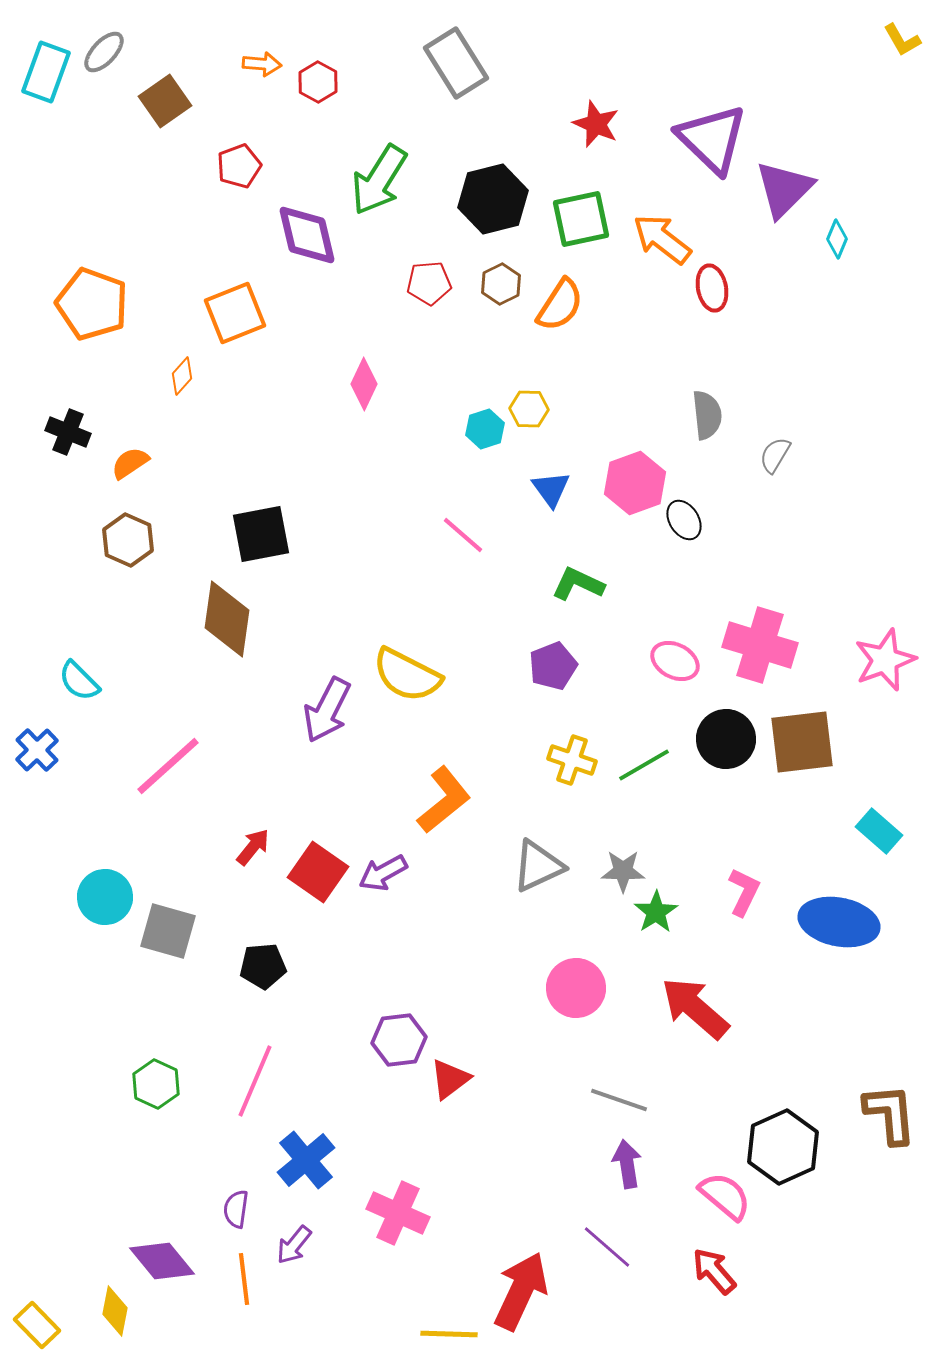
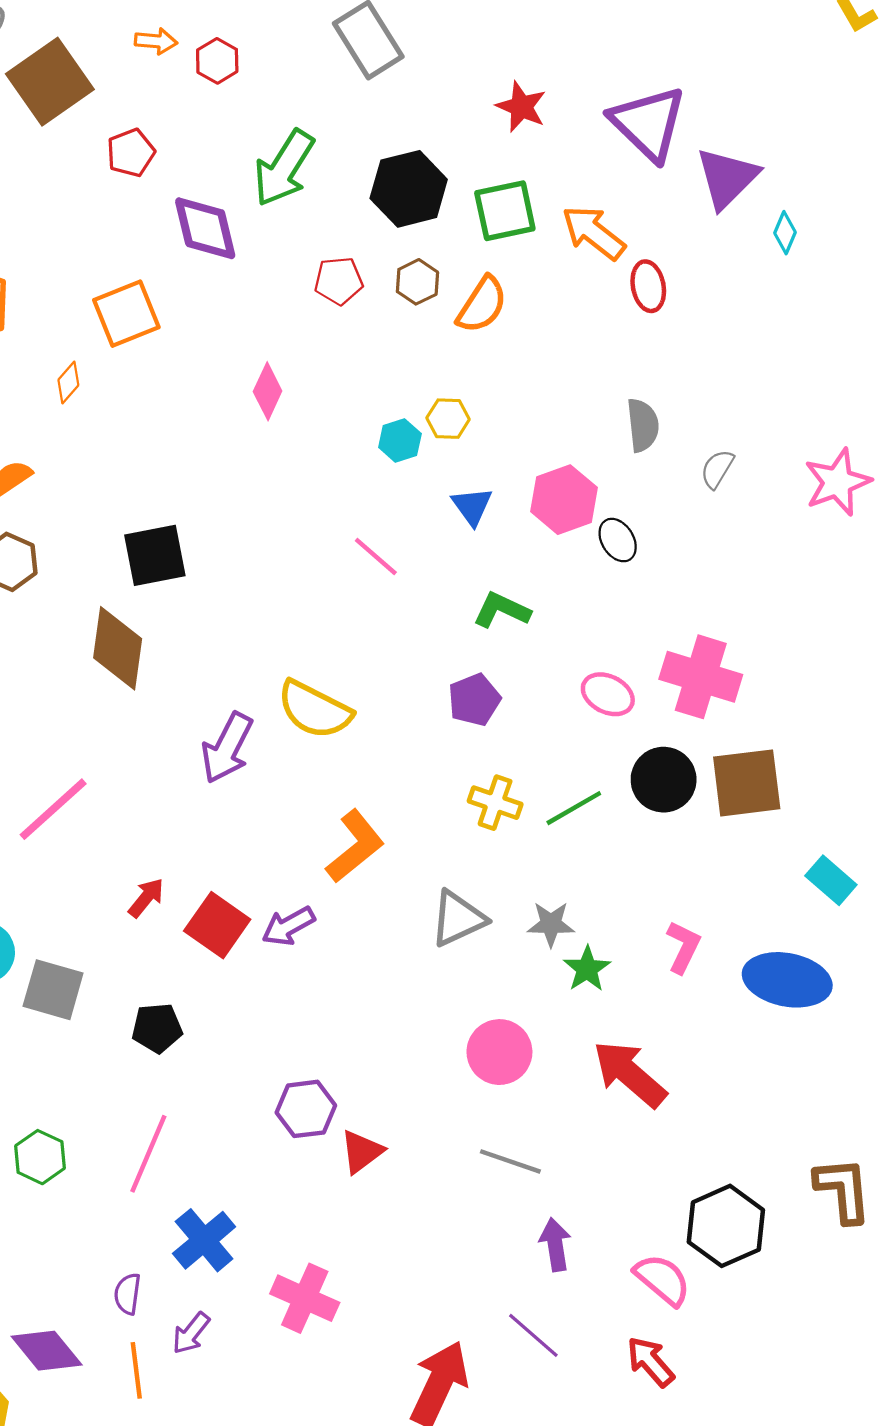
brown square: (165, 101) -> (50, 82), size x1.5
pink star: (885, 660) -> (838, 482), moved
gray line: (619, 1100) -> (510, 1161), moved

